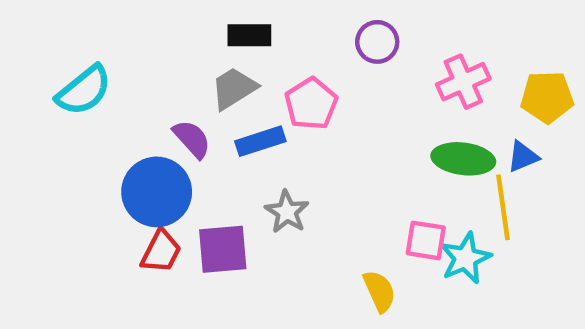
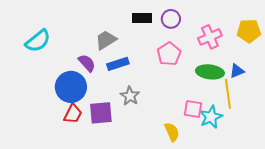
black rectangle: (249, 35) -> (142, 18), moved
yellow pentagon: (547, 97) -> (249, 31), moved
pink pentagon: (311, 104) -> (169, 54), moved

